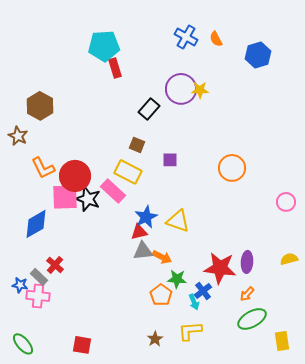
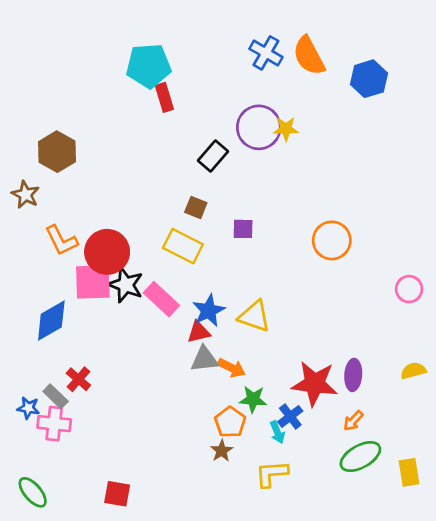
orange semicircle: (216, 39) -> (309, 56), size x1.8
pink rectangle: (113, 191) -> (161, 299), moved
brown star: (155, 339) -> (222, 451), moved
yellow rectangle: (282, 341) -> (409, 472), moved

